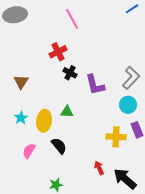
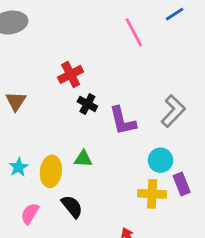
pink line: (72, 19) -> (134, 32), moved
brown triangle: (21, 82) -> (16, 101), moved
cyan circle: (128, 105) -> (160, 160), moved

